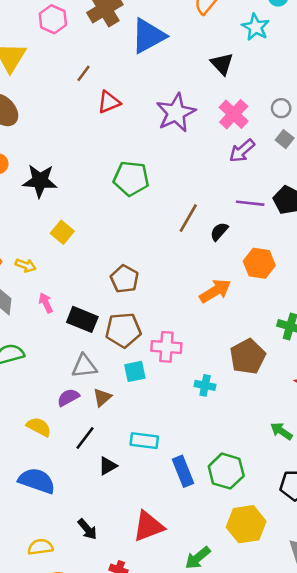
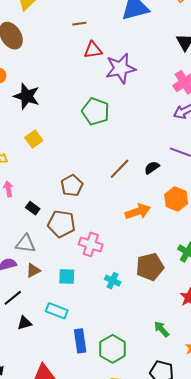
brown line: (83, 73) -> (79, 24), turned 32
purple star: (176, 113) -> (120, 68), moved
brown line: (188, 218) -> (120, 169), moved
black rectangle: (82, 319) -> (33, 208), size x0.6
cyan square: (135, 371) -> (67, 276), moved

